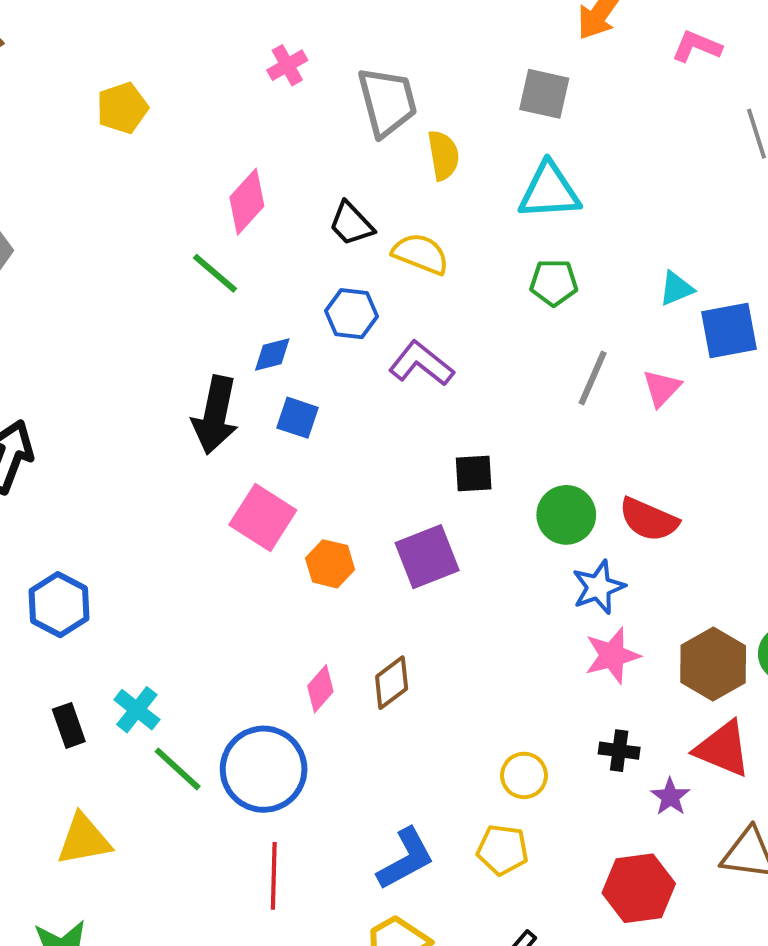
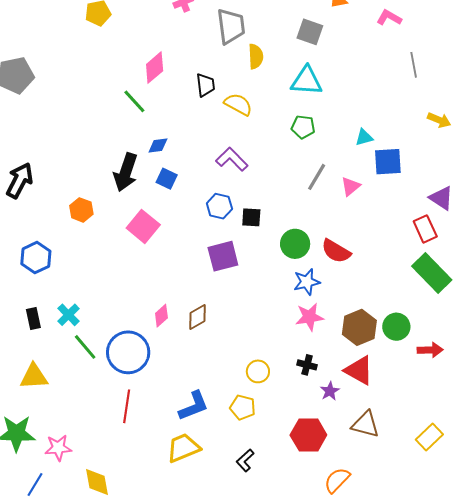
black trapezoid: (351, 224) -> (205, 85), turned -150
blue hexagon: (352, 314) -> (219, 206), moved
orange hexagon: (330, 564) -> (81, 210), moved

